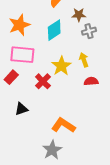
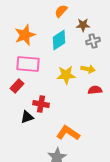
yellow arrow: (84, 60) -> (88, 69), turned 120
yellow star: (61, 66) -> (66, 75), turned 30
red cross: (43, 81) -> (41, 104), moved, turned -35

